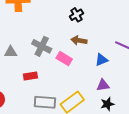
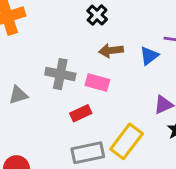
blue triangle: (101, 60) -> (149, 56), moved
red rectangle: (30, 76) -> (81, 113), moved

